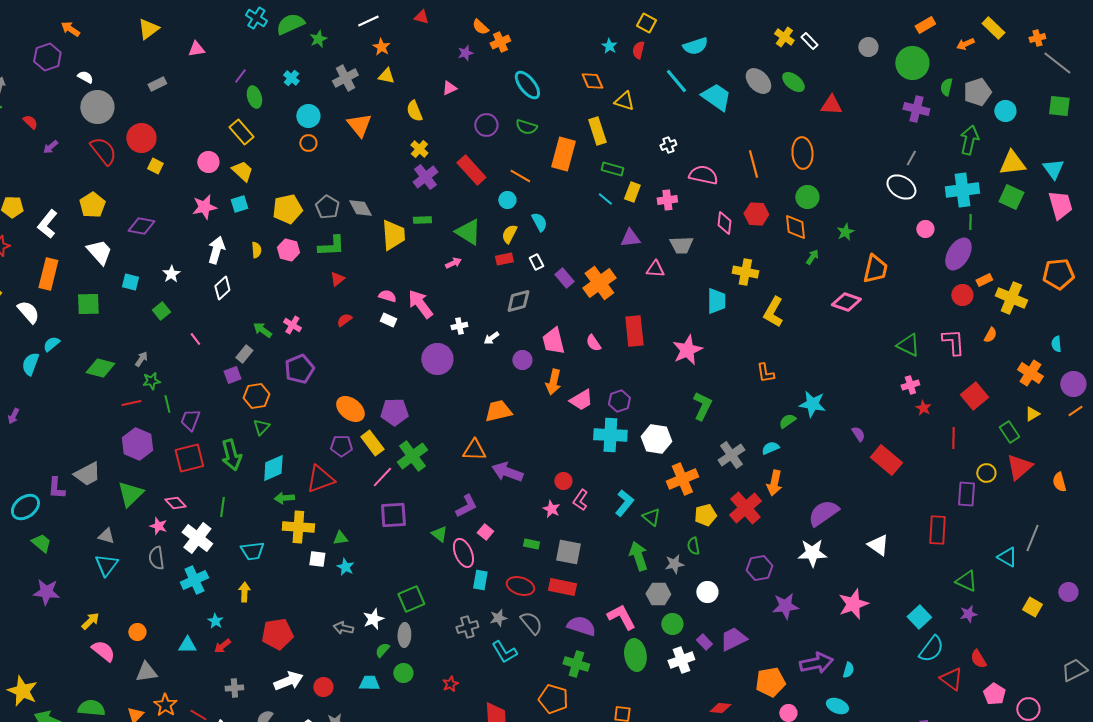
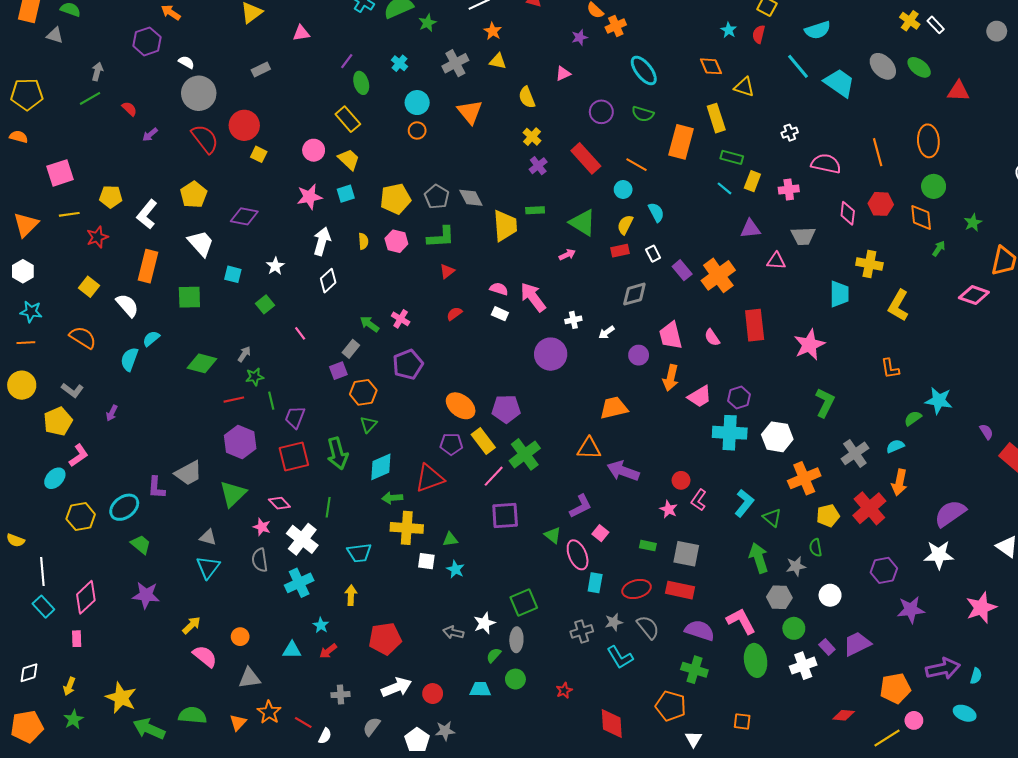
purple cross: (425, 177) -> (538, 166), size x0.7
red ellipse: (520, 586) -> (637, 589), turned -32

